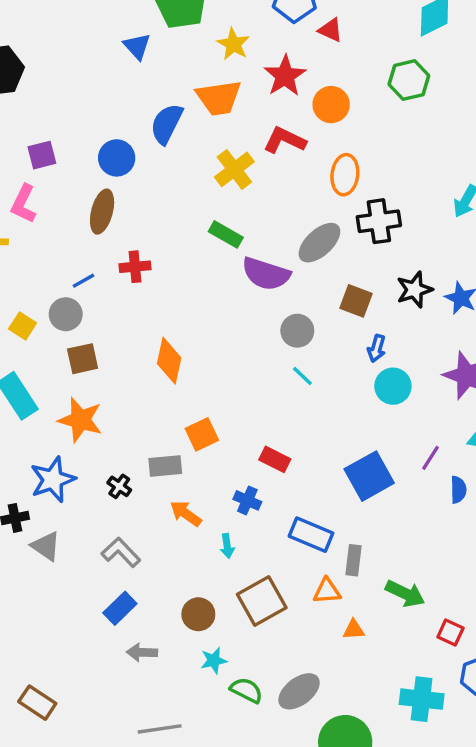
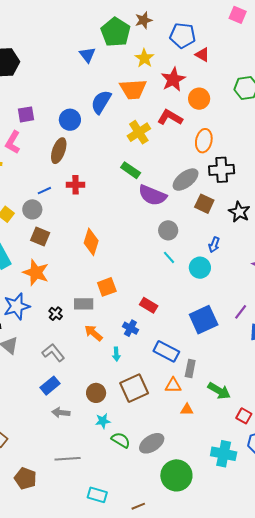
black star: (414, 290) -> (239, 212), turned -30
brown square: (356, 301) -> (204, 204), moved
brown square: (83, 359) -> (40, 237), turned 30
cyan circle: (393, 386) -> (200, 268), moved

